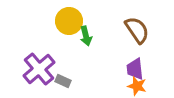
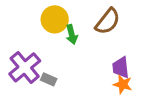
brown semicircle: (137, 30) -> (108, 21), moved, turned 72

